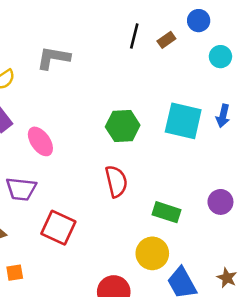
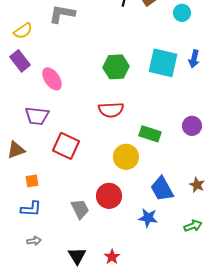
cyan circle: (220, 57) -> (182, 13), moved
red semicircle: (116, 181) -> (111, 110), turned 100
yellow circle: (152, 253) -> (126, 157), moved

